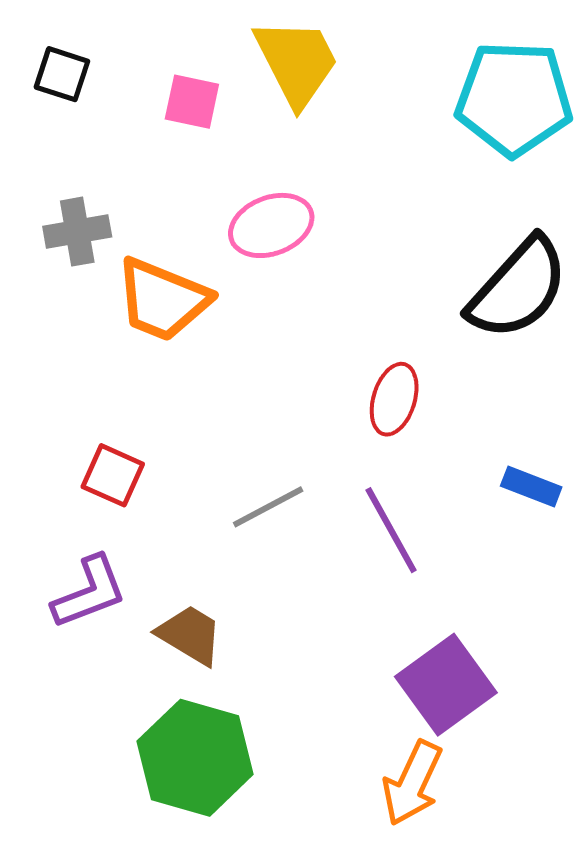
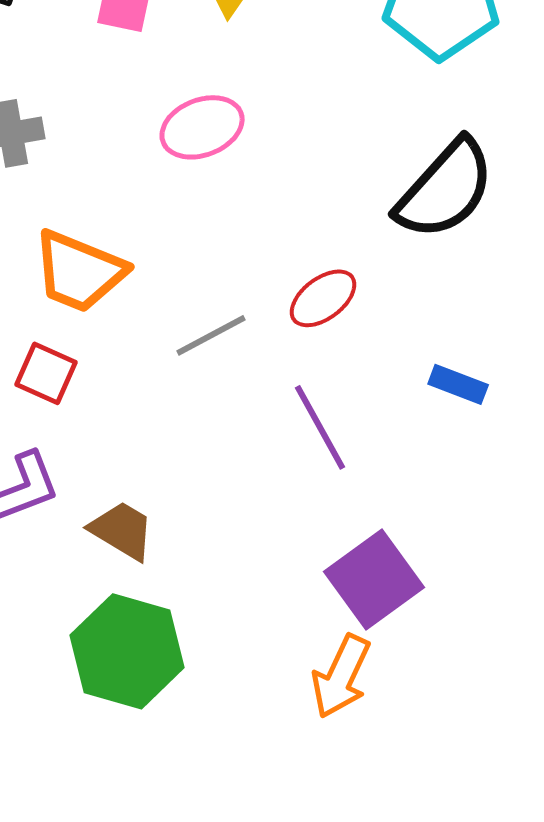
orange trapezoid: (163, 300) -> (79, 271), moved
red ellipse: (394, 399) -> (323, 298), turned 36
gray line: (268, 507) -> (211, 335), moved

